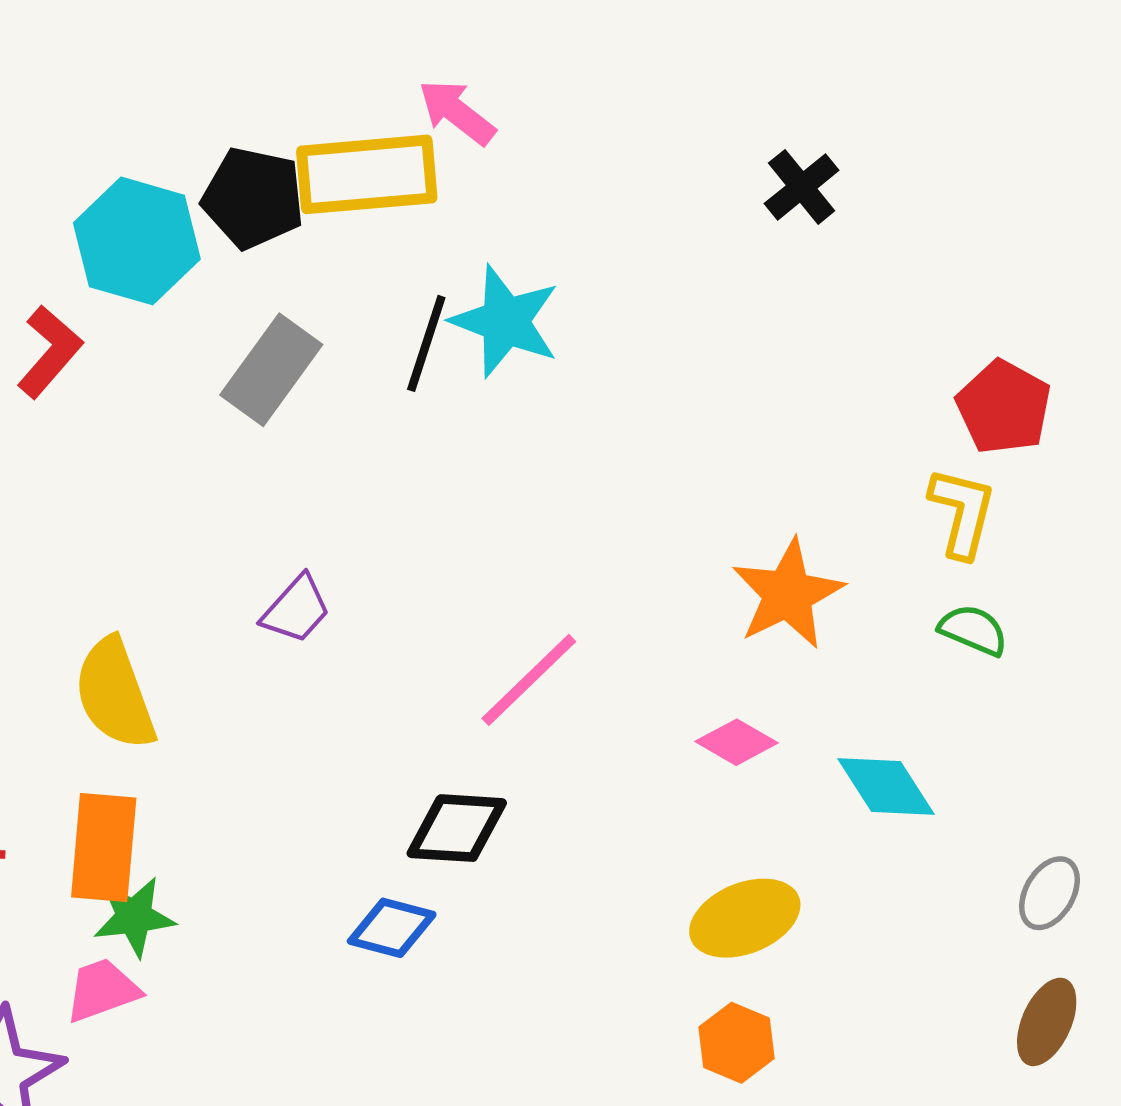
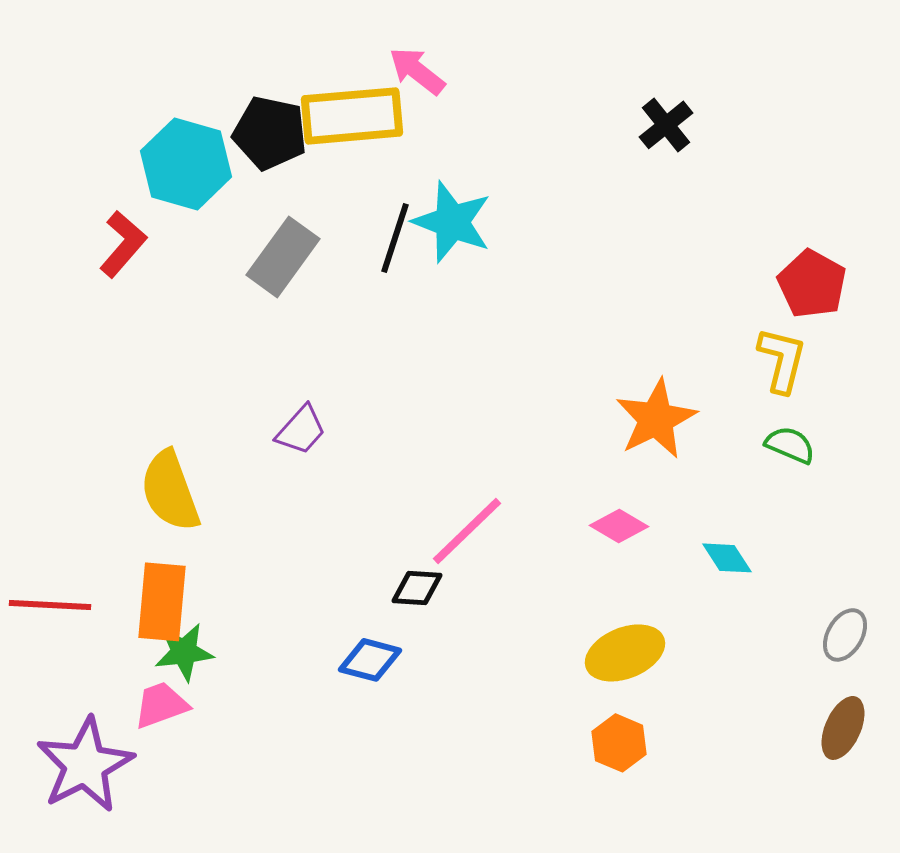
pink line: (529, 680) -> (467, 531), moved
cyan diamond: (886, 787) -> (727, 558), size x0.7
black diamond: (457, 828) -> (417, 588), size x0.7

